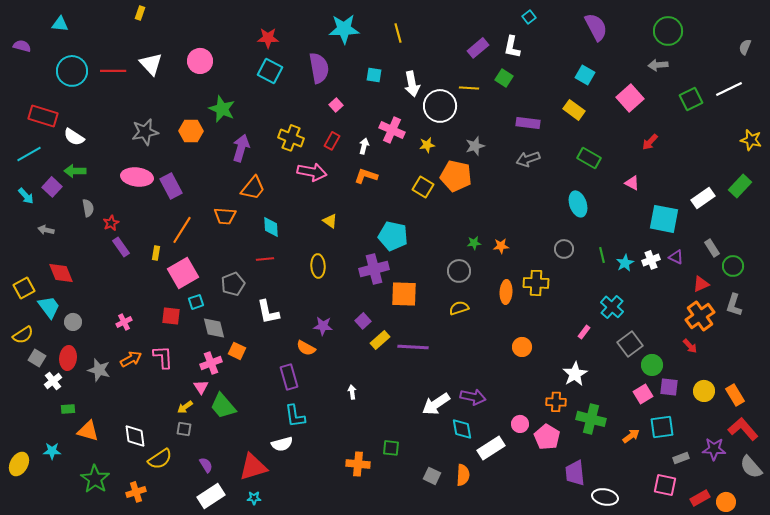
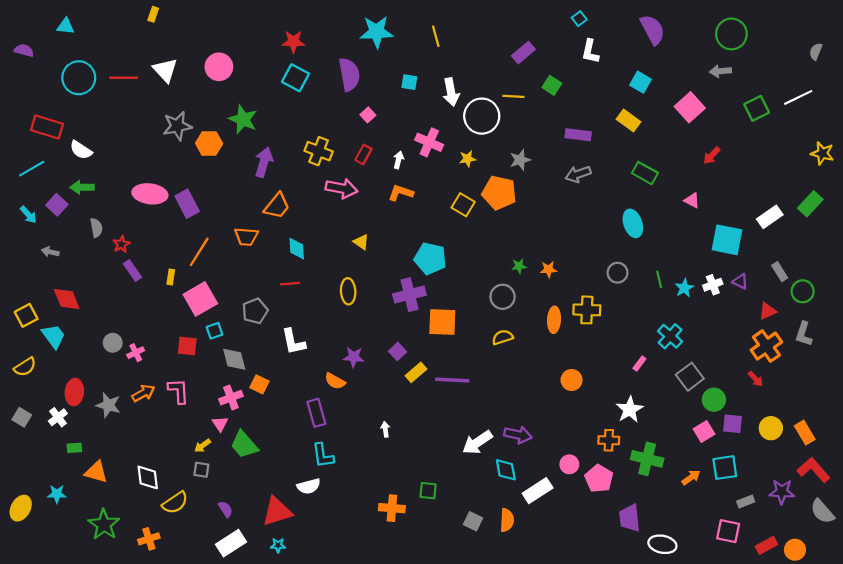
white L-shape: (512, 47) -> (590, 51), moved
gray star: (145, 132) -> (177, 126), moved
gray circle: (73, 322) -> (113, 343), moved
gray square: (37, 358) -> (22, 417), moved

